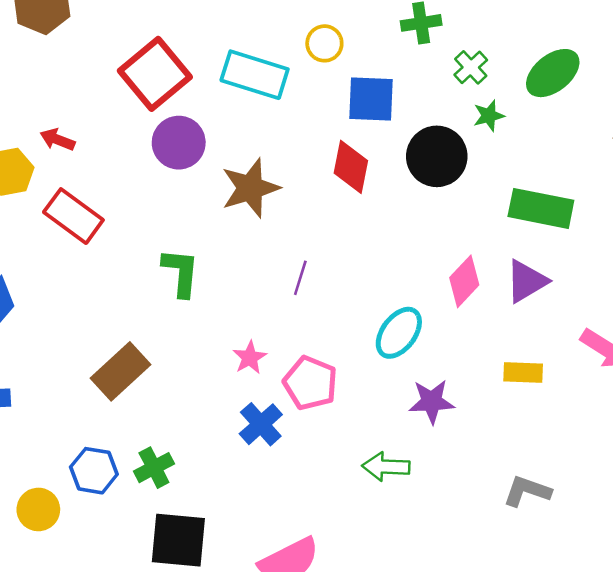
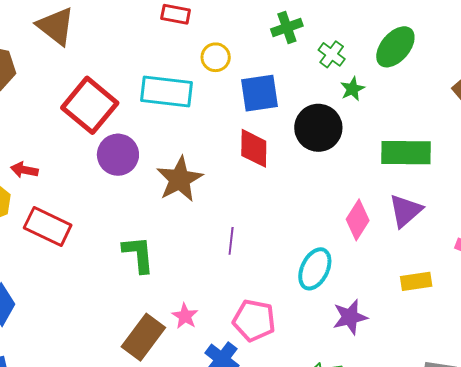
pink star: (250, 358) -> (185, 316), moved
brown rectangle: (121, 371) -> (143, 337), moved

